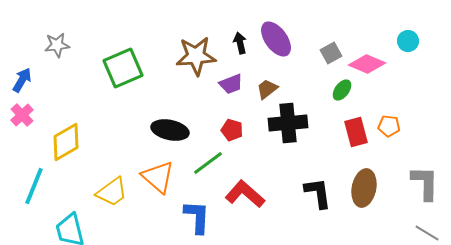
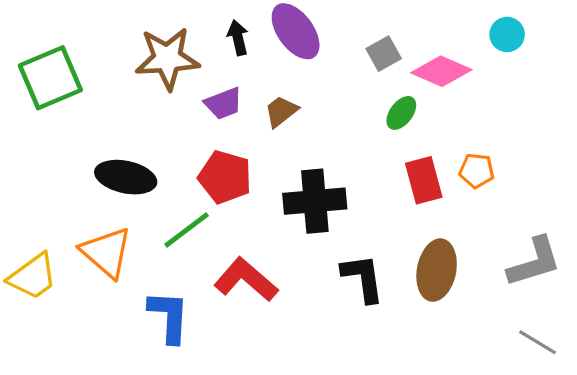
black cross: (288, 123) -> (315, 201), moved
red pentagon: (232, 130) -> (225, 177), size x1.5
gray L-shape: (425, 183) -> (534, 262), turned 72

